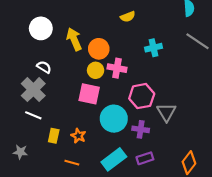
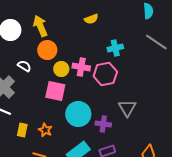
yellow arrow: (74, 39) -> (40, 26), moved
orange circle: (99, 49) -> (47, 50), moved
white semicircle: (44, 67) -> (24, 66), moved
pink hexagon: (142, 96) -> (105, 74), moved

